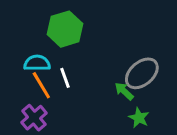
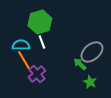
white line: (65, 78) -> (42, 42), moved
purple cross: (34, 118) -> (37, 74), moved

